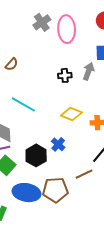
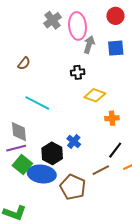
gray arrow: (89, 71) -> (89, 45), moved
yellow diamond: (71, 114) -> (95, 95), moved
brown pentagon: (55, 190) -> (73, 187), turned 30
blue ellipse: (26, 193) -> (42, 174), moved

